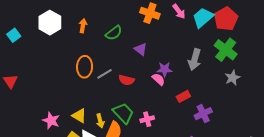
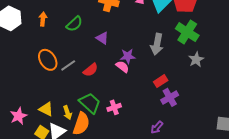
orange ellipse: (85, 67) -> (48, 60), turned -30
red semicircle: (126, 80) -> (91, 70), turned -49
red rectangle: (183, 96) -> (161, 81), moved
pink star: (51, 121) -> (19, 116), turned 30

